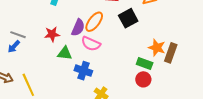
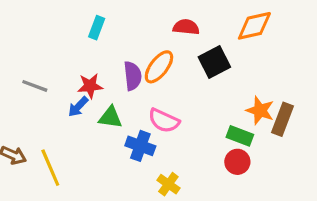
purple semicircle: (78, 28) -> (133, 76), turned -30
pink semicircle: (91, 44) -> (164, 121), moved
blue arrow: (14, 47) -> (78, 107), moved

